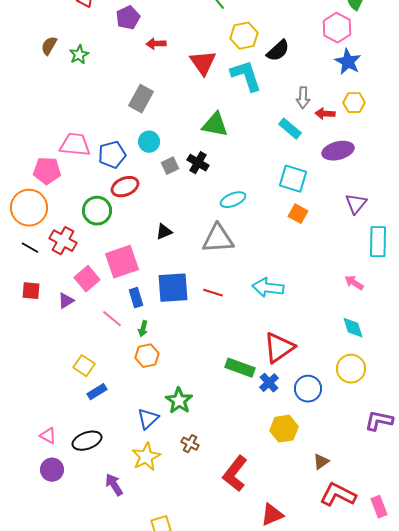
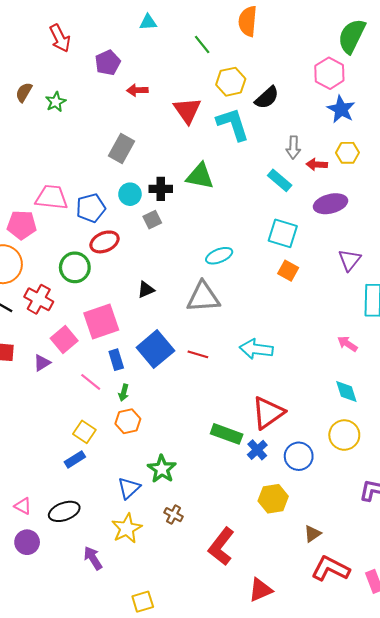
black cross: (198, 163) -> (161, 189), moved, turned -30
blue square: (173, 288) -> (155, 349), turned -36
yellow square: (84, 366) -> (84, 432), moved

